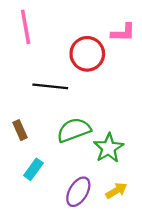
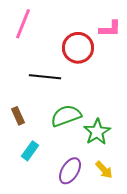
pink line: (26, 27) -> (23, 24), turned 32
yellow arrow: (116, 191) -> (104, 170), turned 78

